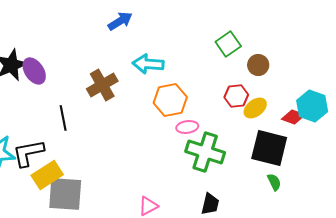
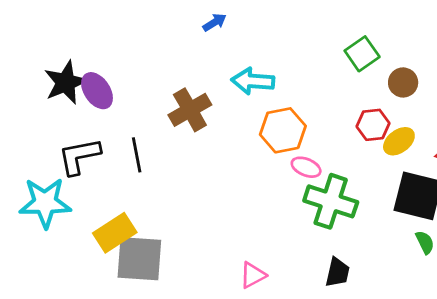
blue arrow: (120, 21) -> (215, 22), size x0.7
pink ellipse: (187, 127) -> (306, 167), turned 30
black L-shape: (28, 153) -> (79, 156), moved

